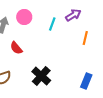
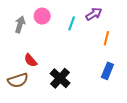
red semicircle: (16, 48) -> (31, 60), moved
blue rectangle: (86, 81) -> (107, 71), moved

